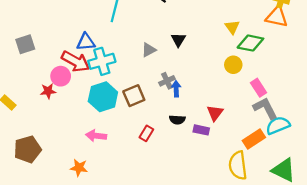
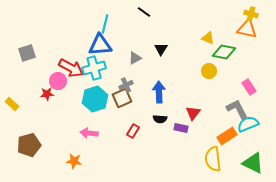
yellow triangle: (232, 27) -> (208, 38), turned -32
blue triangle: (86, 42) -> (100, 45), moved, size x1.4
gray cross: (167, 81) -> (126, 85), moved
pink rectangle: (258, 88) -> (249, 87), moved
blue arrow: (176, 89) -> (159, 92), size x1.5

